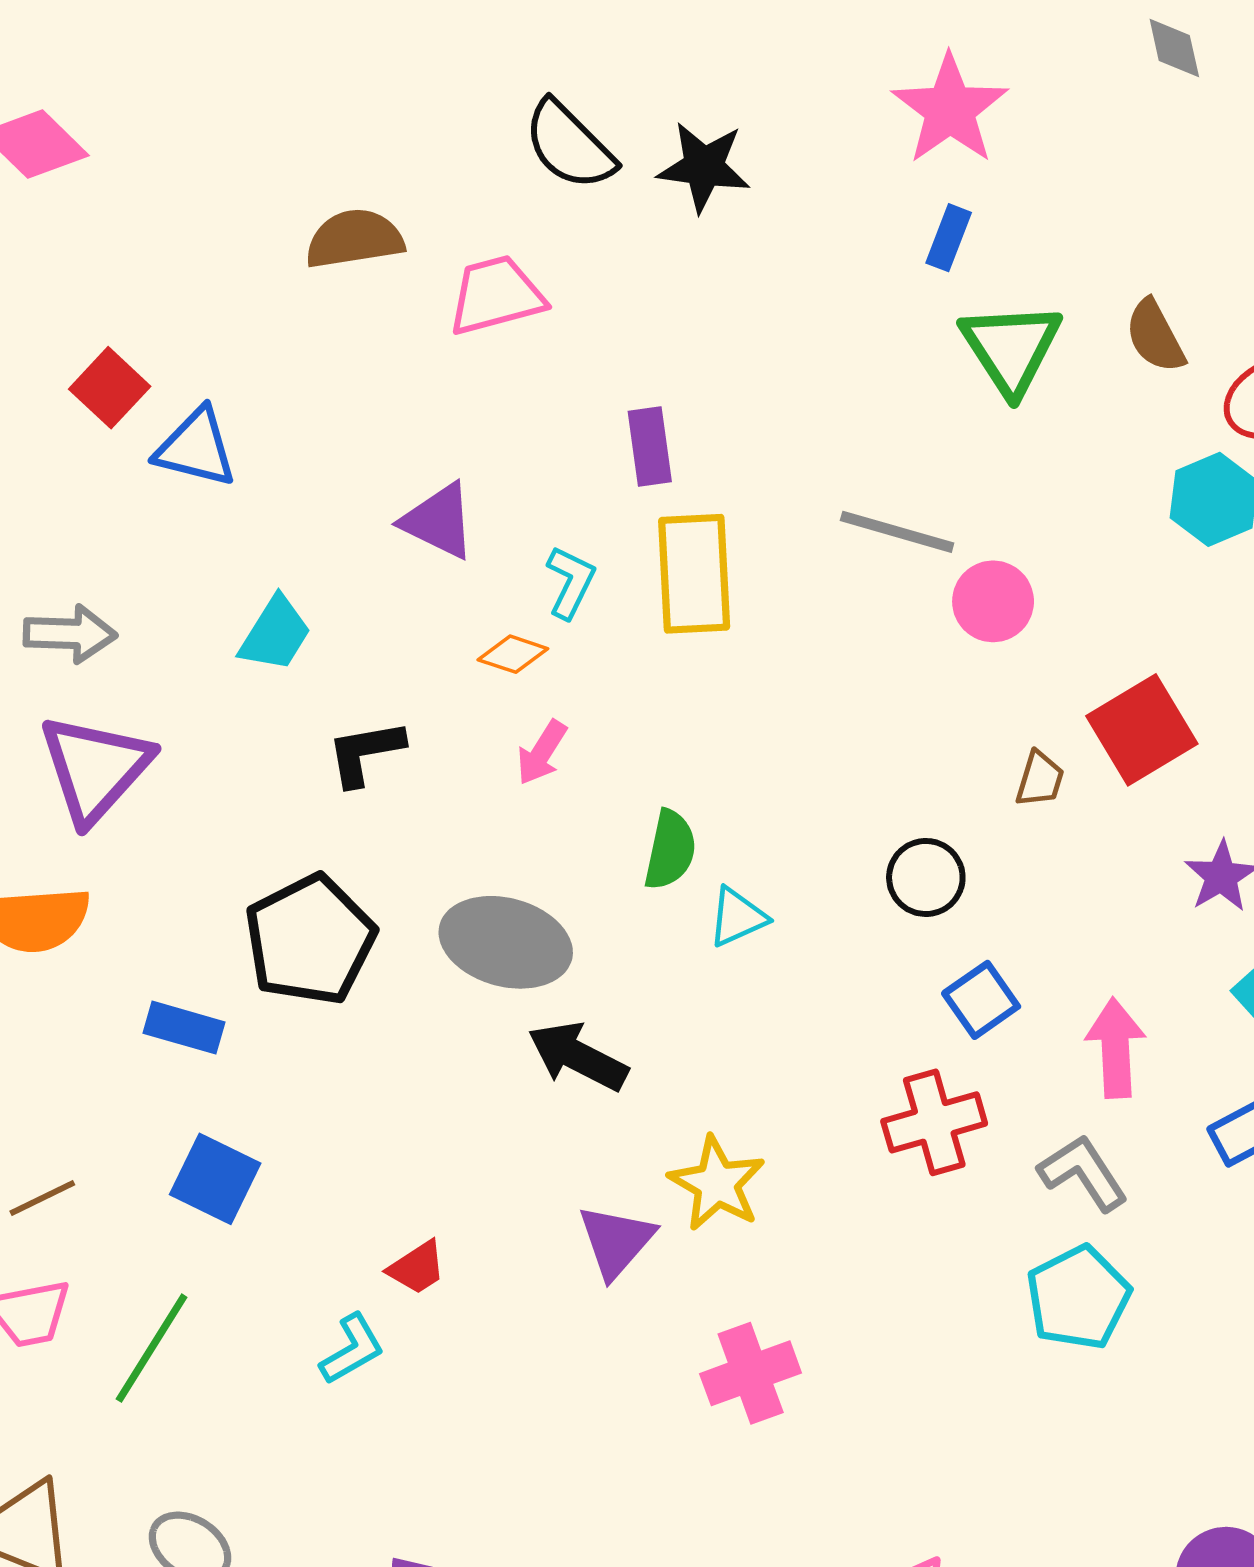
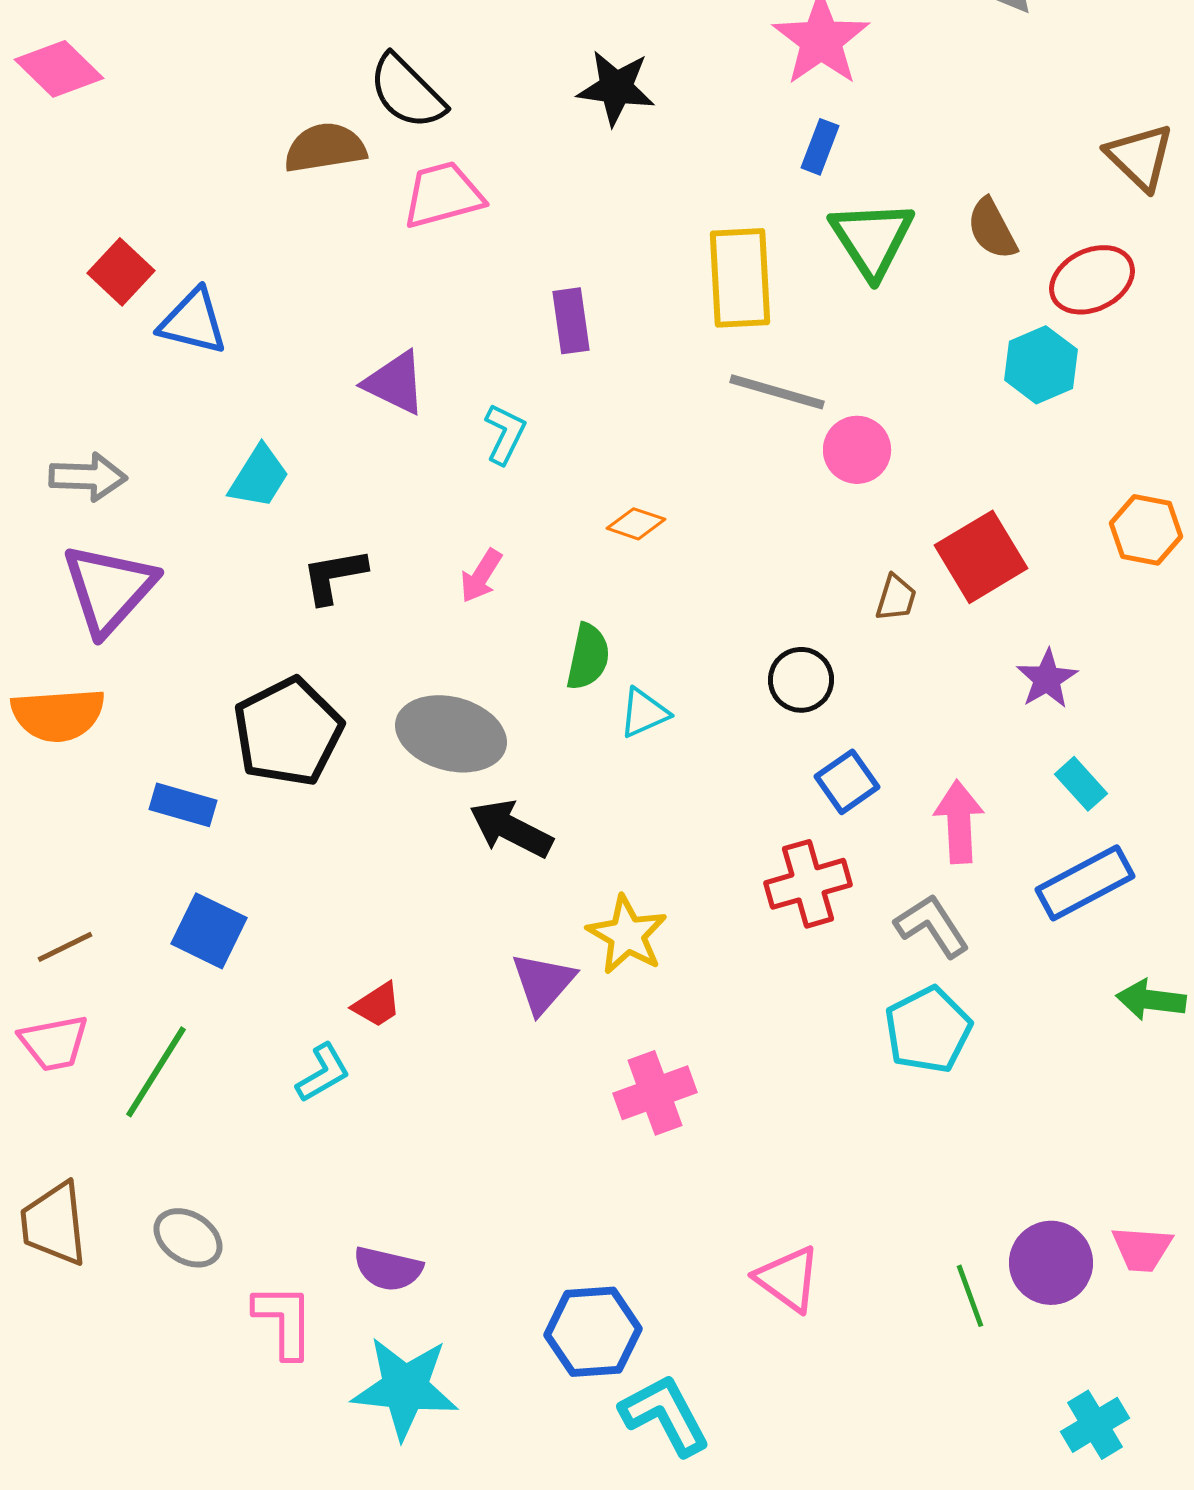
black semicircle: (569, 145) -> (407, 92), moved
yellow rectangle: (694, 574) -> (740, 278), moved
orange diamond: (513, 654) -> (636, 524), moved

